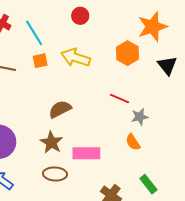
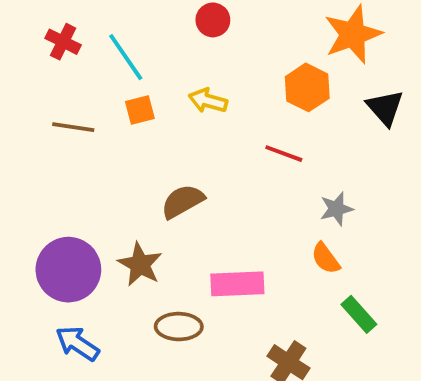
yellow arrow: (76, 58) -> (208, 101), size x0.7
red line: (120, 99) -> (284, 154), moved
brown star: (51, 142) -> (140, 264), moved
green rectangle: (148, 184) -> (359, 314), moved

